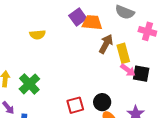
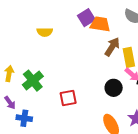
black circle: (102, 102) -> (114, 88), moved
red square: (75, 105) -> (68, 98), moved

